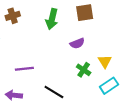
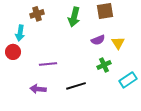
yellow triangle: (105, 61) -> (118, 43), moved
green cross: (84, 70) -> (104, 65), turned 32
black line: (54, 92) -> (76, 86), turned -48

